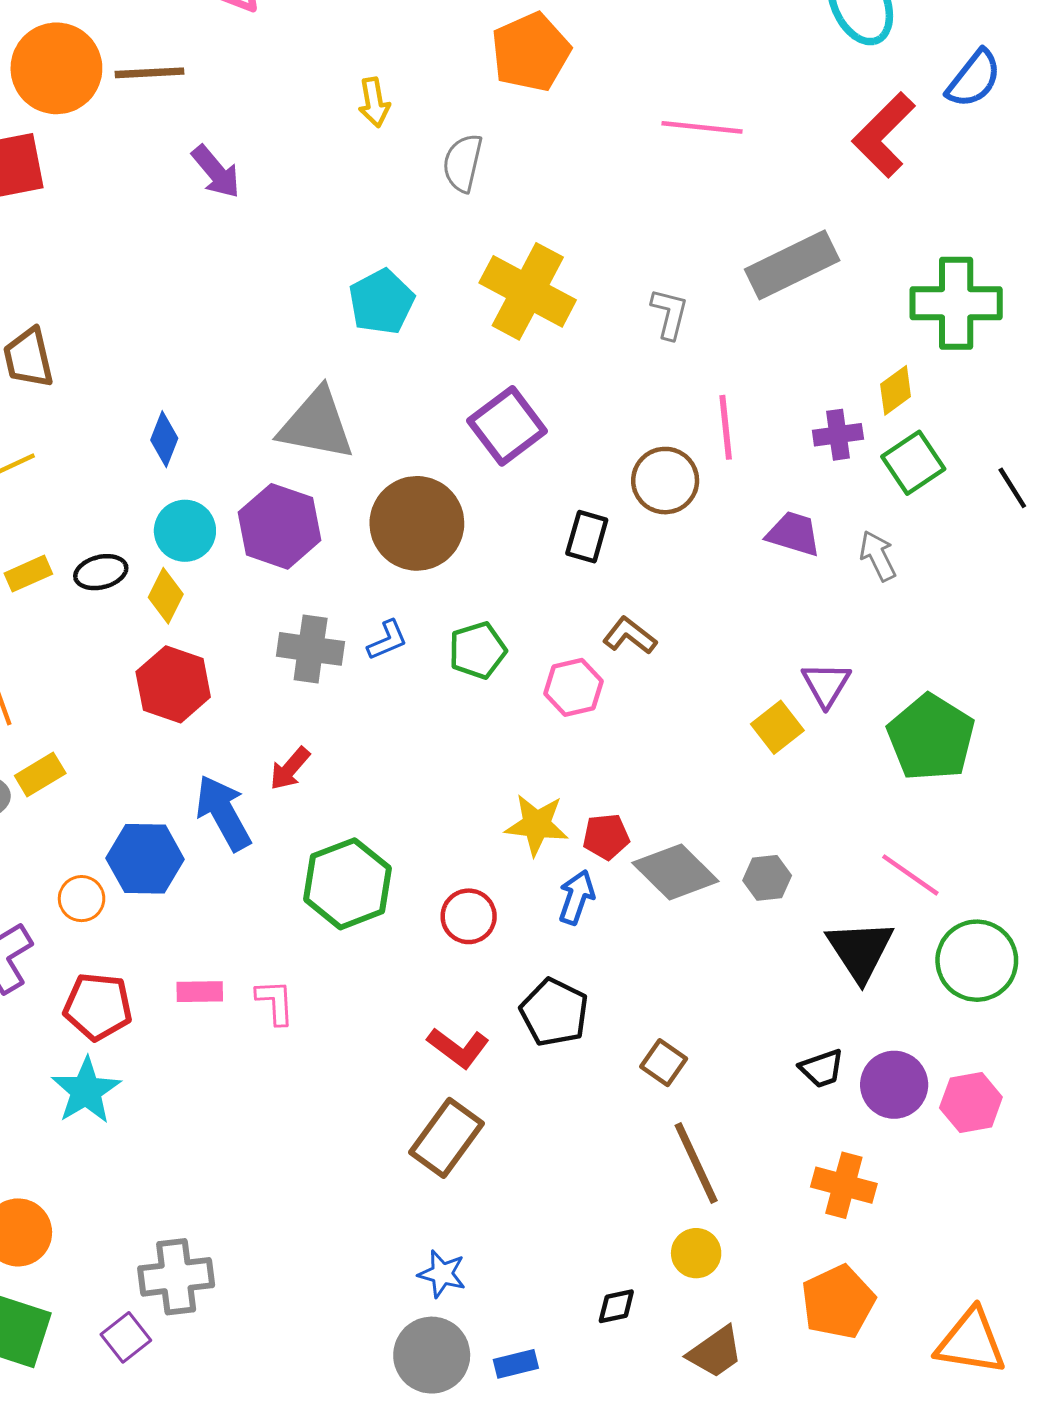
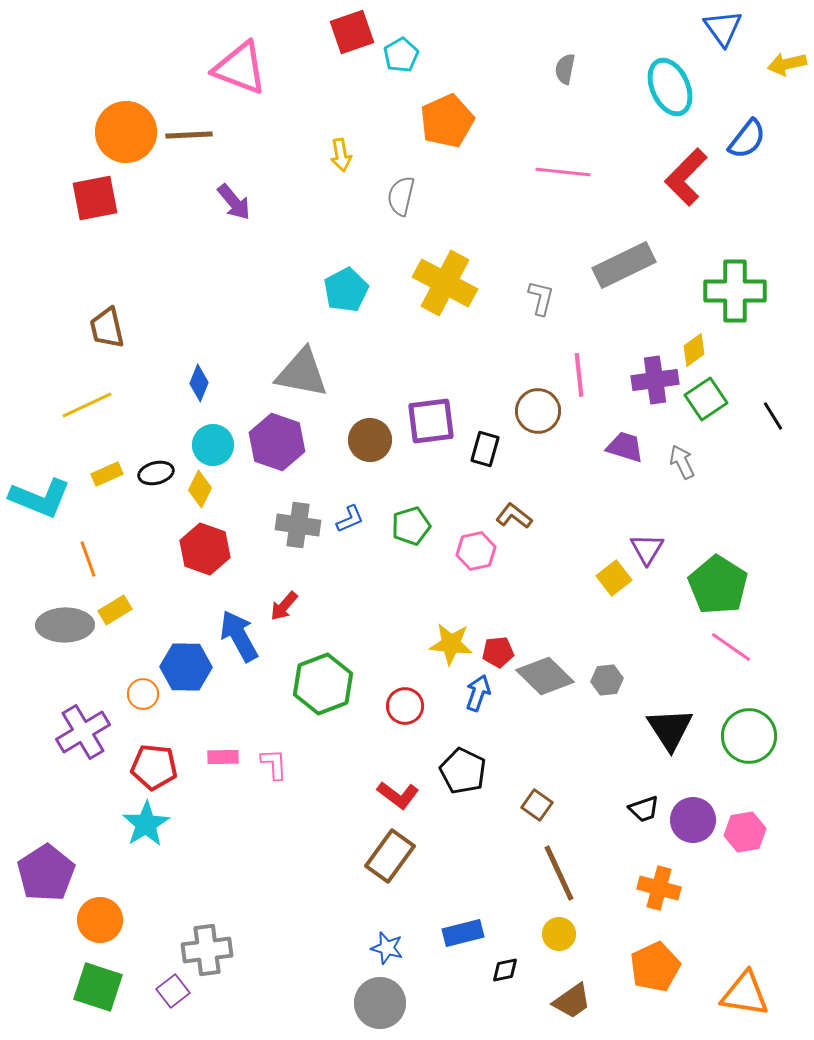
purple square: (507, 426) -> (431, 421), moved, turned 30
purple cross: (838, 435) -> (655, 380), size x1.4
brown circle: (417, 523) -> (370, 440), size x0.7
pink line: (910, 875) -> (731, 647), moved
blue rectangle: (516, 1364) -> (463, 933), moved, size x1.4

